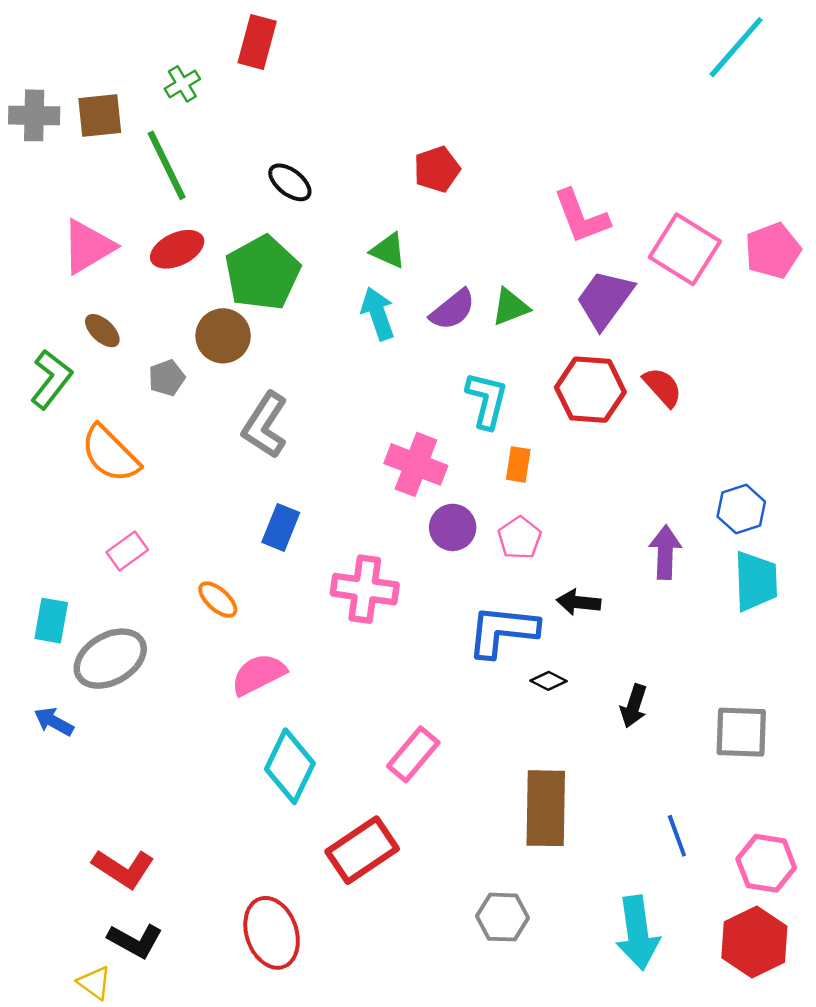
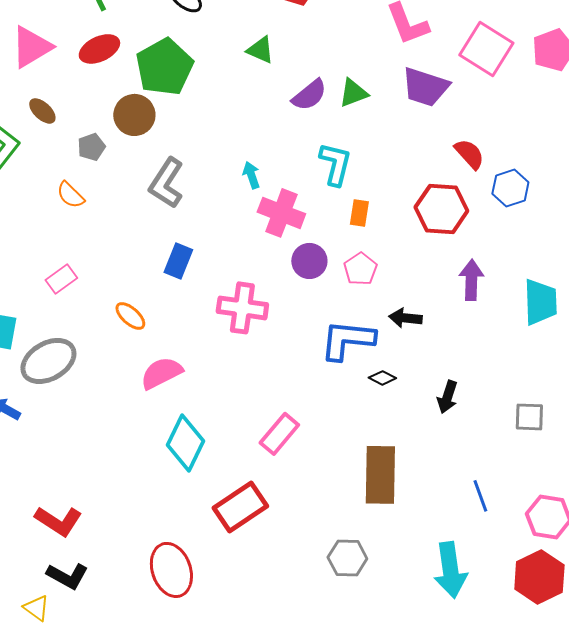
purple trapezoid: (605, 299) -> (425, 87), turned -108
cyan arrow: (378, 314) -> (251, 175), moved, size x0.7
red hexagon: (590, 390) -> (441, 209), moved
orange semicircle: (110, 454) -> (70, 195), moved, size x0.6
blue hexagon: (741, 509) -> (510, 188), moved
gray square: (741, 732) -> (529, 417), size x0.7

